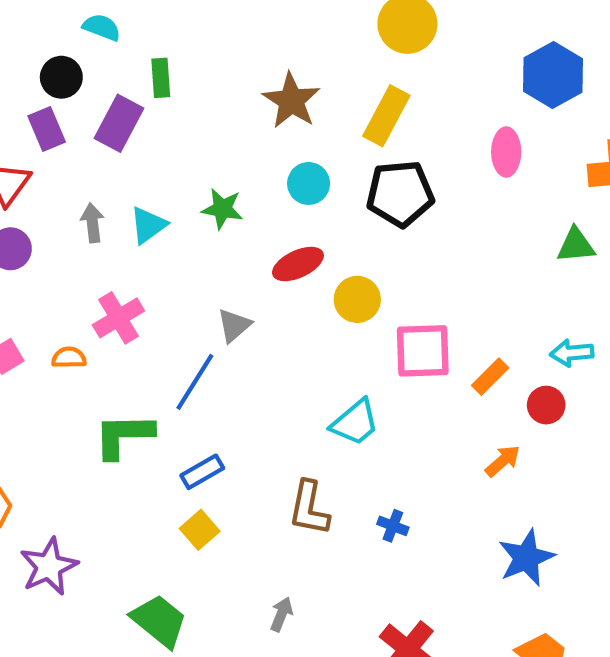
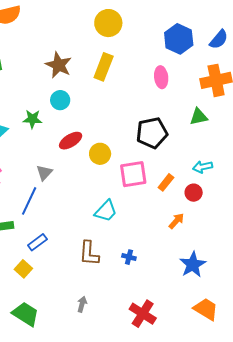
cyan circle: (309, 183) -> (60, 100), moved
black pentagon: (400, 194) -> (152, 133), moved
yellow square: (200, 530) -> (23, 269), moved

